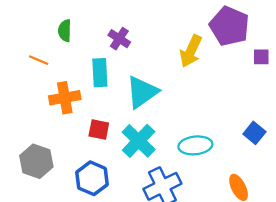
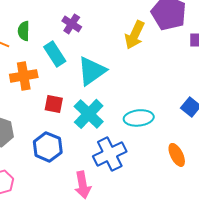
green semicircle: (65, 31) -> (24, 31), moved
cyan rectangle: (100, 73) -> (55, 54), turned -30

